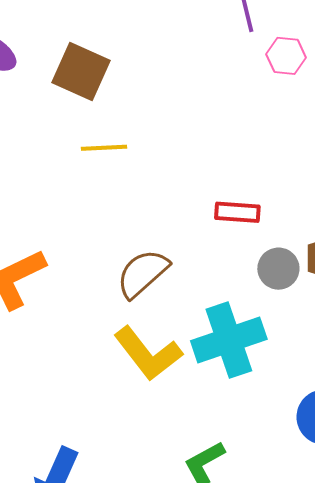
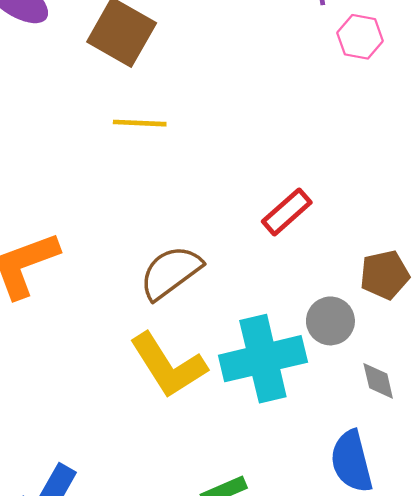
red rectangle: (237, 212) -> (287, 212), turned -51
gray circle: (278, 269) -> (330, 321), moved

